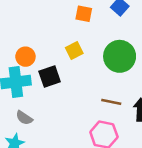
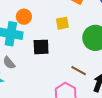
black square: (50, 77) -> (41, 47), moved

